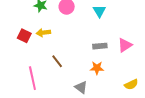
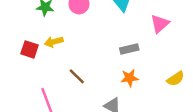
pink triangle: (125, 45) -> (160, 24), moved
yellow semicircle: (131, 84) -> (176, 79), moved

